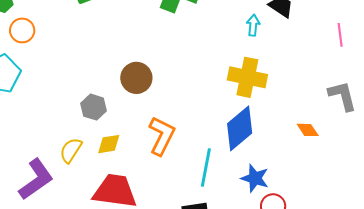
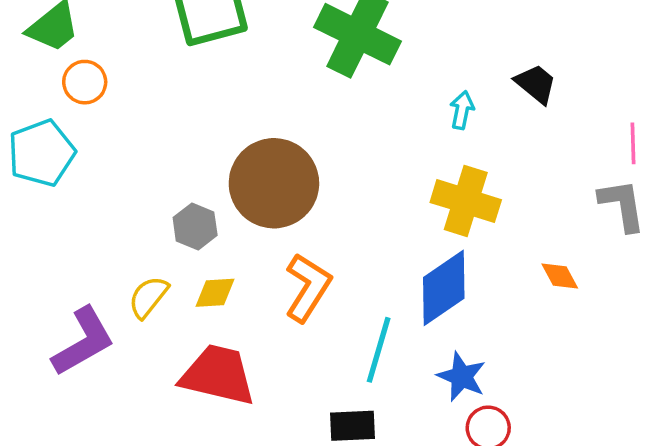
cyan arrow: (253, 25) -> (462, 110), moved
brown circle: (136, 78) -> (274, 183), size x1.6
gray L-shape: (342, 96) -> (622, 205), moved
orange diamond: (308, 130) -> (560, 276), moved

